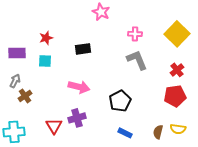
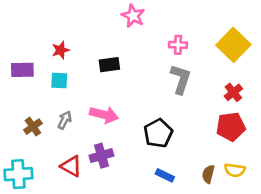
gray L-shape: (137, 60) -> (181, 79), turned 40
gray arrow: (15, 81) -> (65, 120), moved
red triangle: (54, 126) -> (71, 166), turned -30

